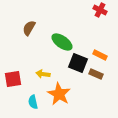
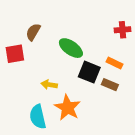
red cross: (100, 10) -> (122, 30), moved, turned -32
red square: (13, 79) -> (15, 54), moved
cyan semicircle: (33, 102) -> (38, 117), size x1.5

